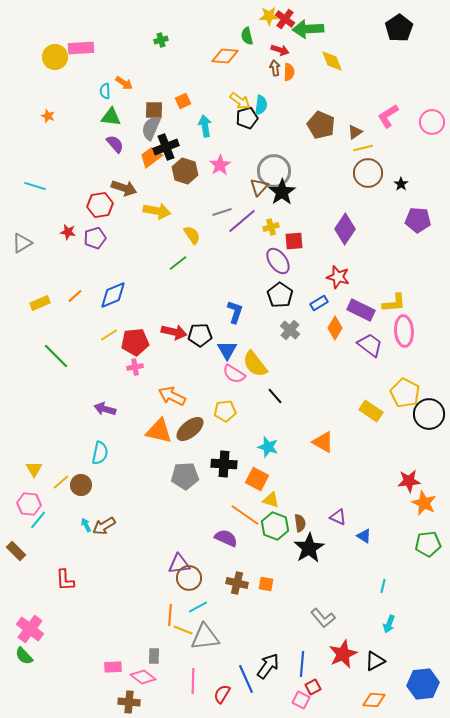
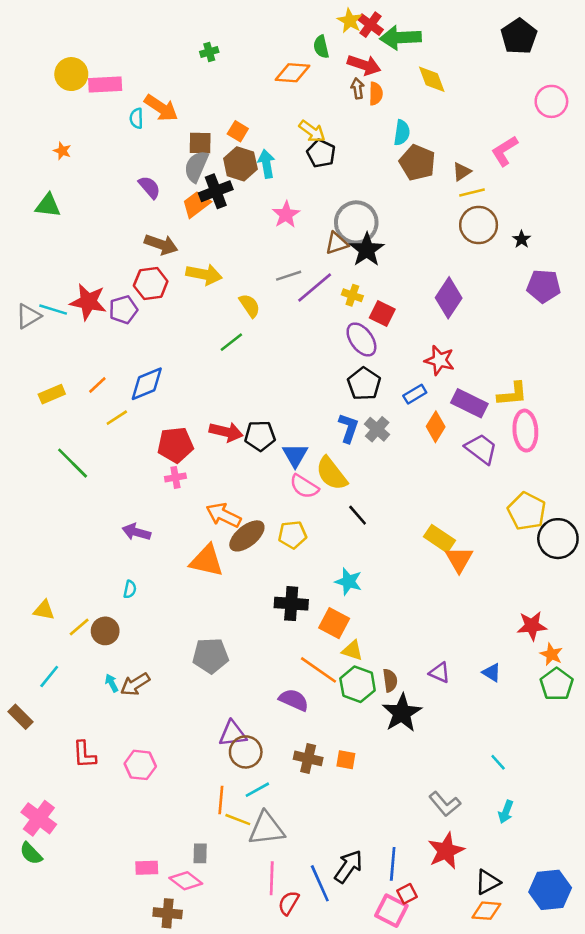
yellow star: (269, 16) -> (350, 21), turned 30
pink rectangle: (81, 48) -> (105, 84), moved
red arrow: (280, 50) -> (364, 65), size x1.4
orange arrow: (124, 83) -> (161, 108), size x1.5
orange square: (183, 101) -> (238, 131), turned -35
cyan semicircle: (261, 105) -> (402, 133), moved
green triangle: (111, 117) -> (48, 205), moved
black pentagon: (247, 118) -> (321, 153), turned -30
pink circle: (432, 122) -> (551, 101), moved
brown hexagon: (185, 171) -> (240, 164), moved
cyan line: (35, 186) -> (53, 310), moved
brown triangle: (259, 187) -> (337, 243), turned 30
red hexagon: (100, 205) -> (151, 284), moved
yellow cross: (271, 227) -> (352, 295), turned 35
red star: (68, 232) -> (88, 302), size x1.8
red square: (294, 241) -> (382, 313), turned 30
blue L-shape: (235, 312) -> (348, 428), moved
yellow line: (109, 335) -> (117, 418), moved
yellow rectangle: (371, 411) -> (440, 539), moved
brown ellipse: (190, 429) -> (247, 536), moved
orange triangle: (323, 442) -> (459, 559), moved, turned 30
cyan semicircle: (100, 453) -> (130, 589), size x0.6
yellow triangle: (34, 469) -> (44, 610), turned -48
gray pentagon: (185, 476) -> (211, 656), moved
orange star: (424, 503) -> (551, 654), size x0.7
pink hexagon: (29, 504) -> (140, 765), moved
blue triangle: (364, 536) -> (492, 673), moved
green pentagon: (428, 544) -> (557, 684), moved, turned -30
cyan line: (383, 586) -> (498, 762), turned -56
gray L-shape: (323, 618) -> (445, 804), moved
black triangle: (375, 661) -> (488, 882), moved
pink line: (193, 681) -> (272, 878), moved
pink square: (301, 700) -> (391, 911), size x1.4

